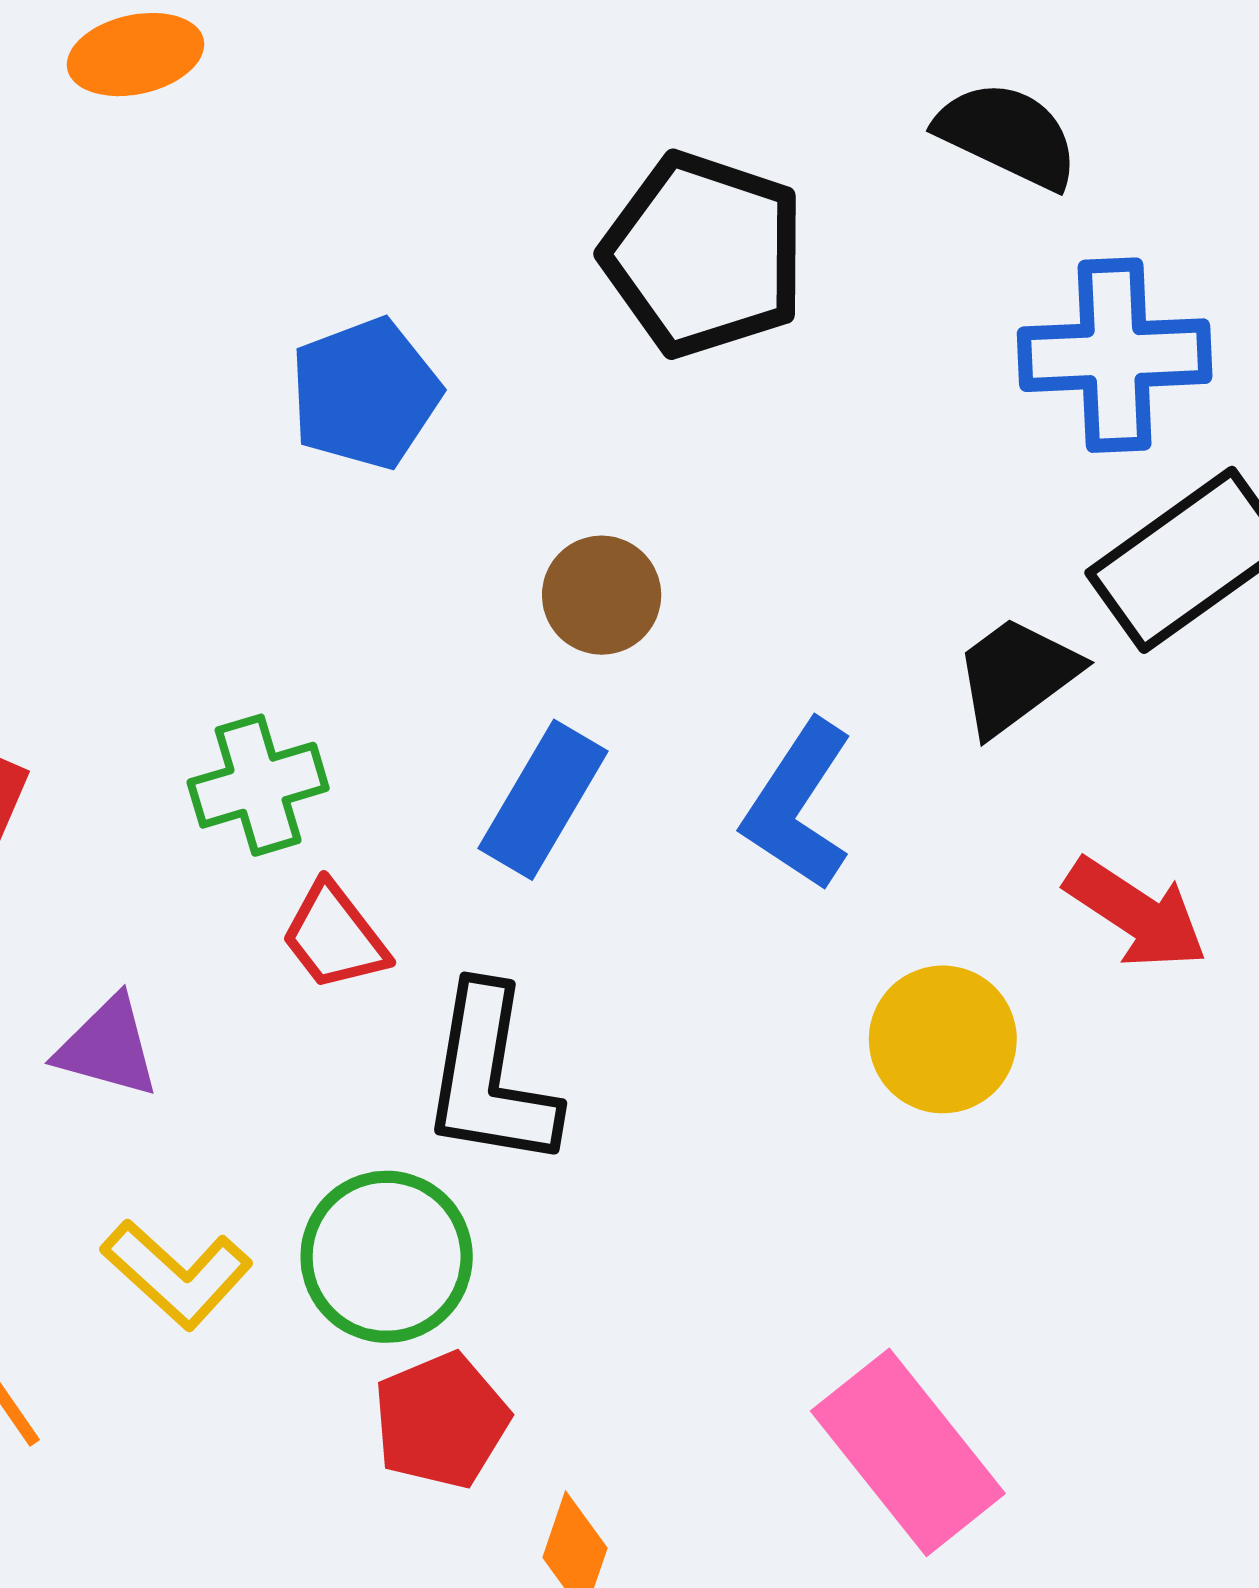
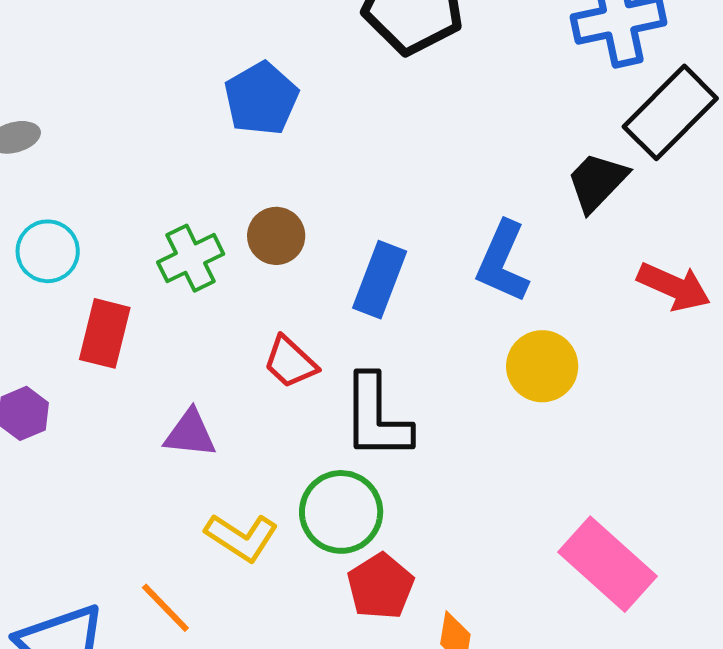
brown circle: (602, 595) -> (276, 236), moved
green cross: (258, 785) -> (191, 258), moved
yellow circle: (943, 1039) -> (542, 366), moved

